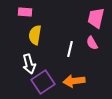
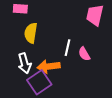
pink semicircle: (92, 43) -> (84, 54), moved
orange arrow: (74, 81) -> (49, 66), moved

